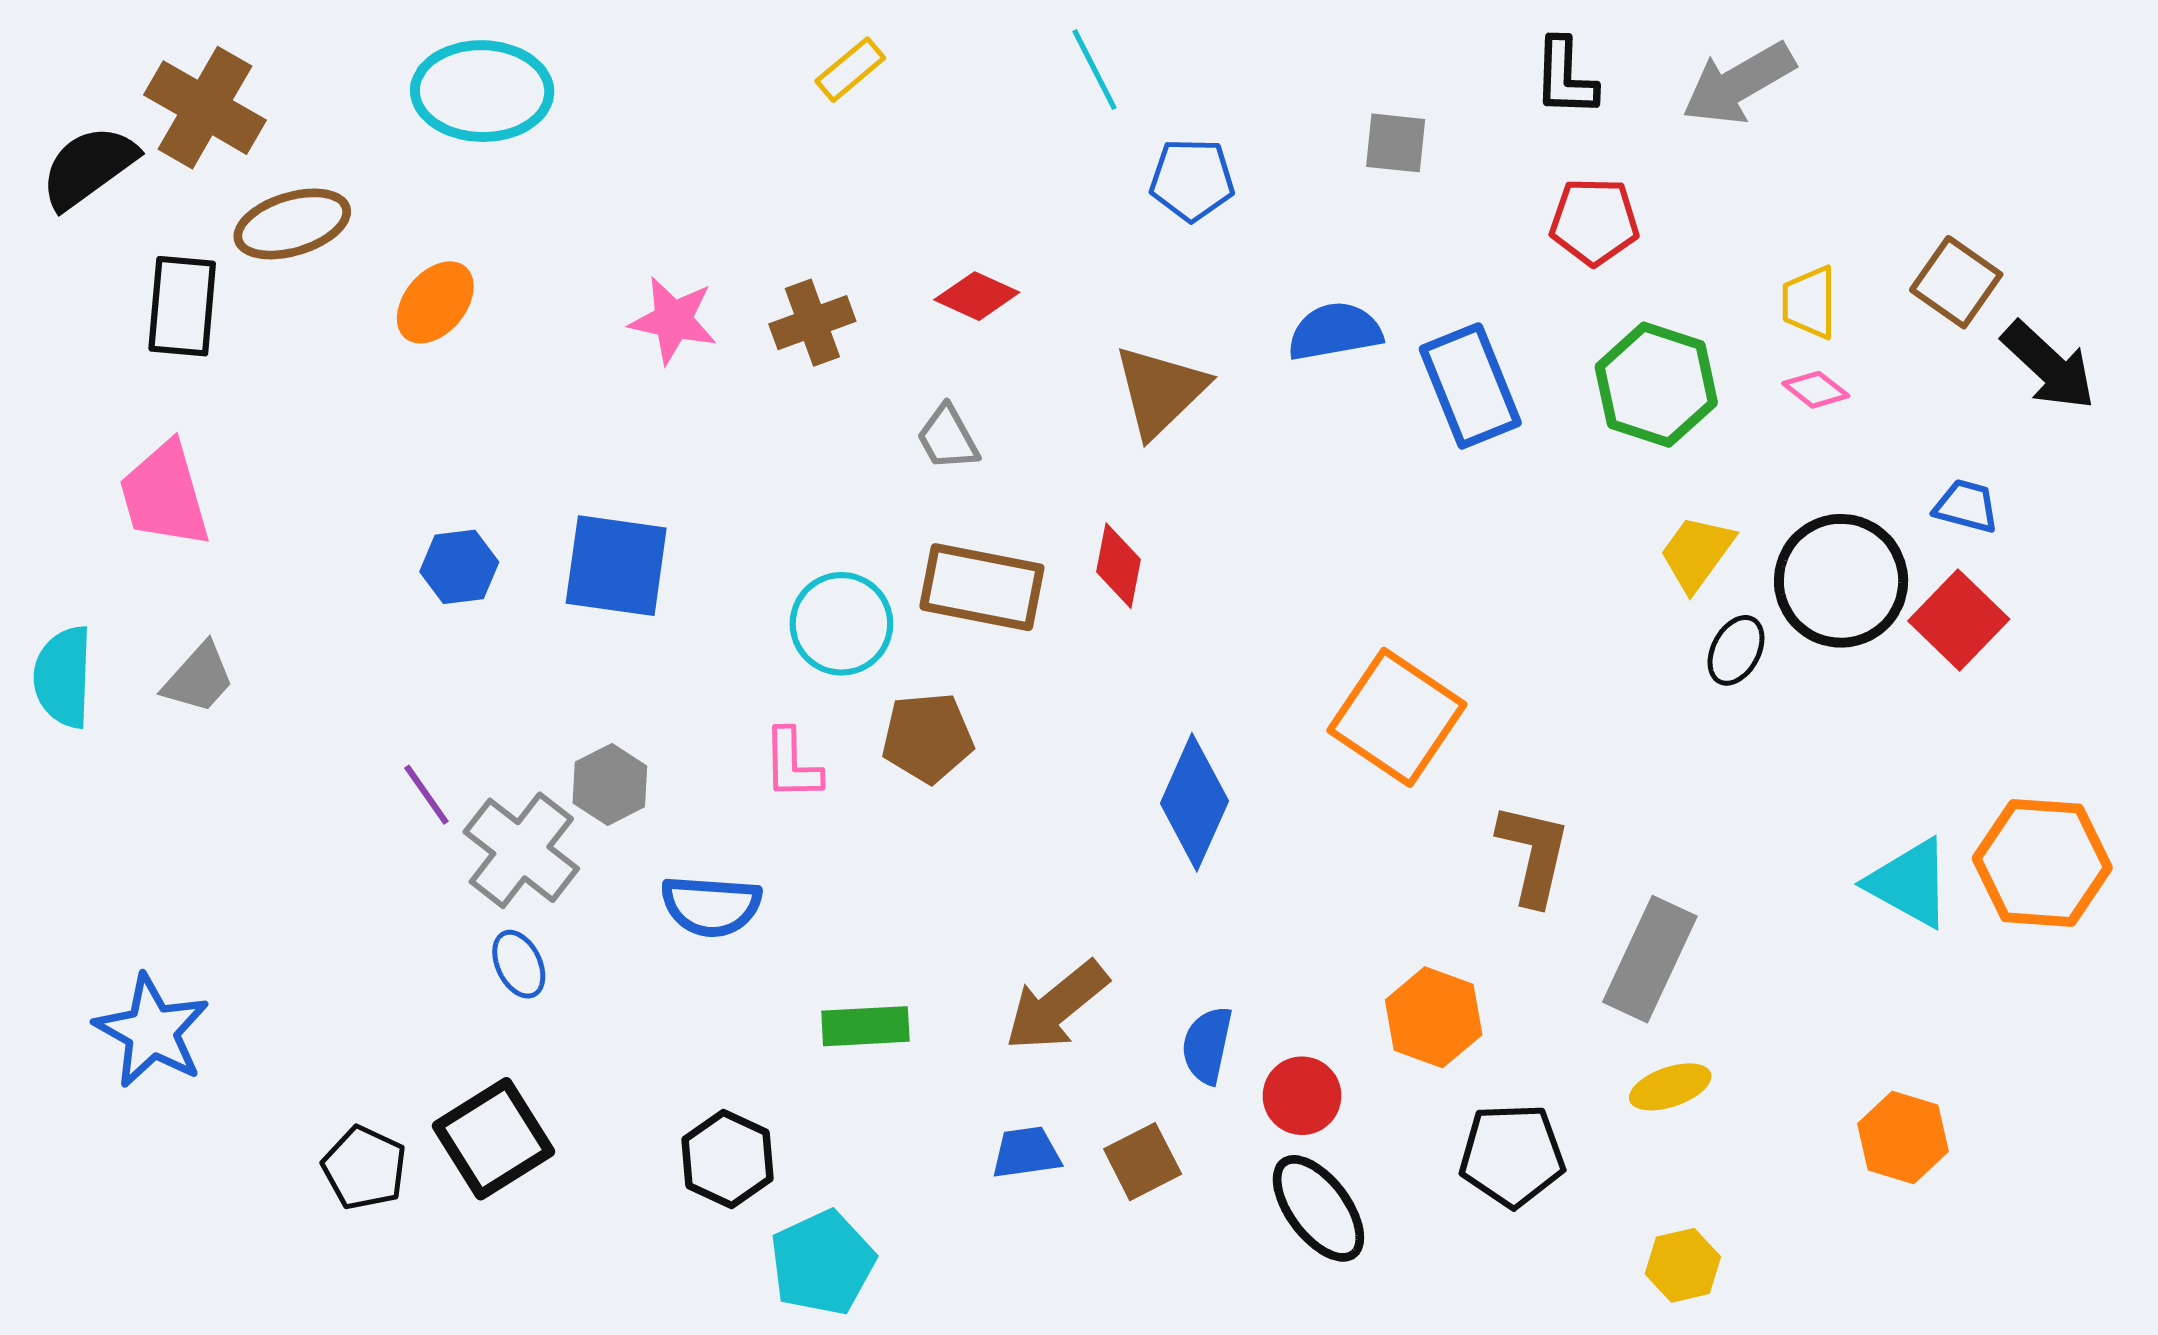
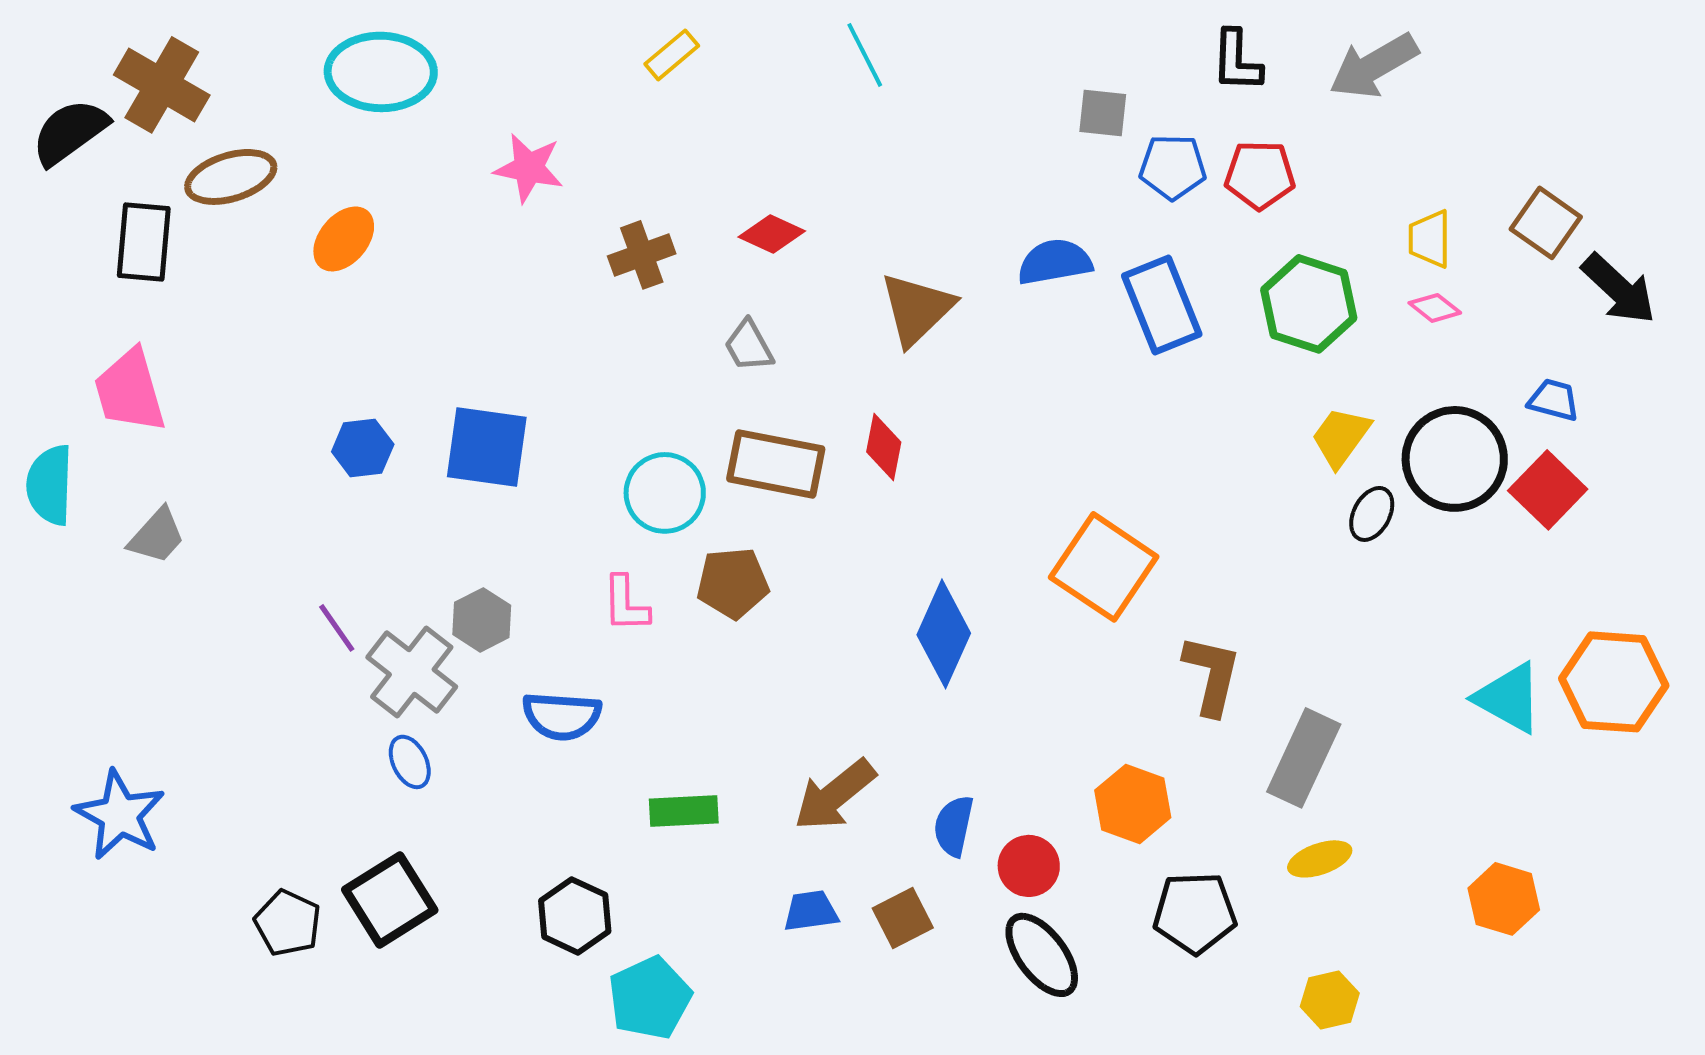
blue pentagon: (1192, 180) -> (1173, 167), moved
pink star: (673, 320) -> (529, 168), moved
cyan semicircle: (63, 677) -> (50, 485), moved

